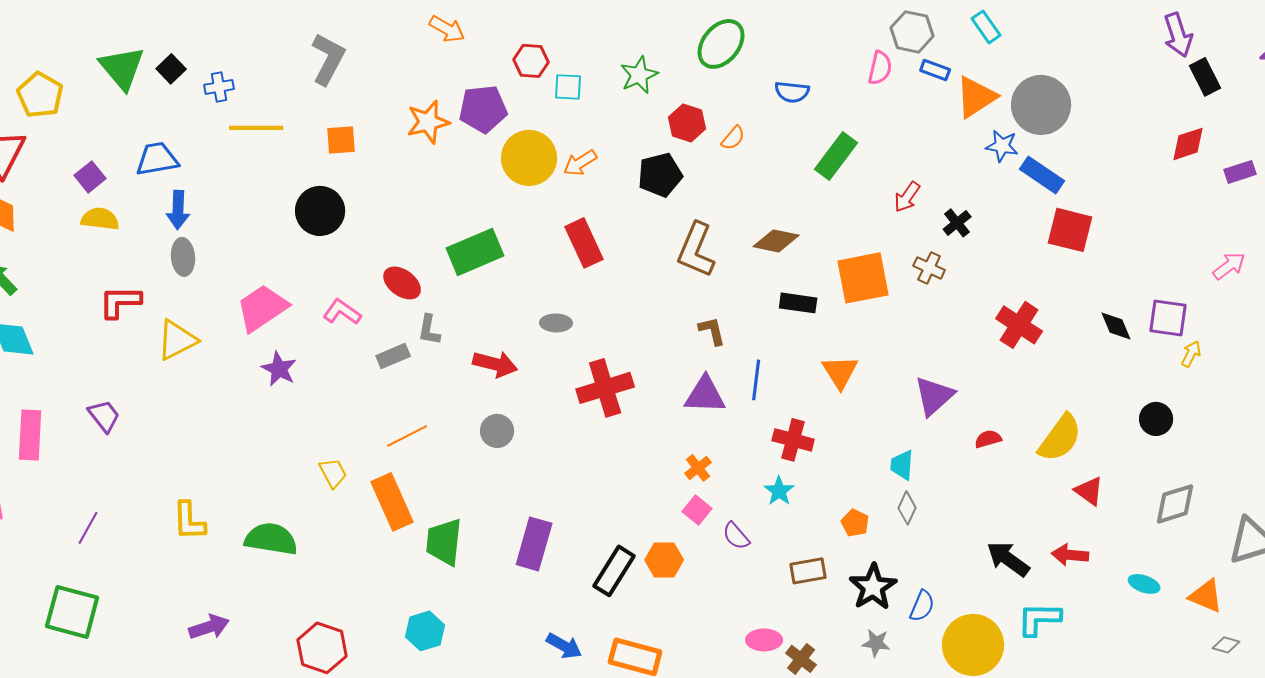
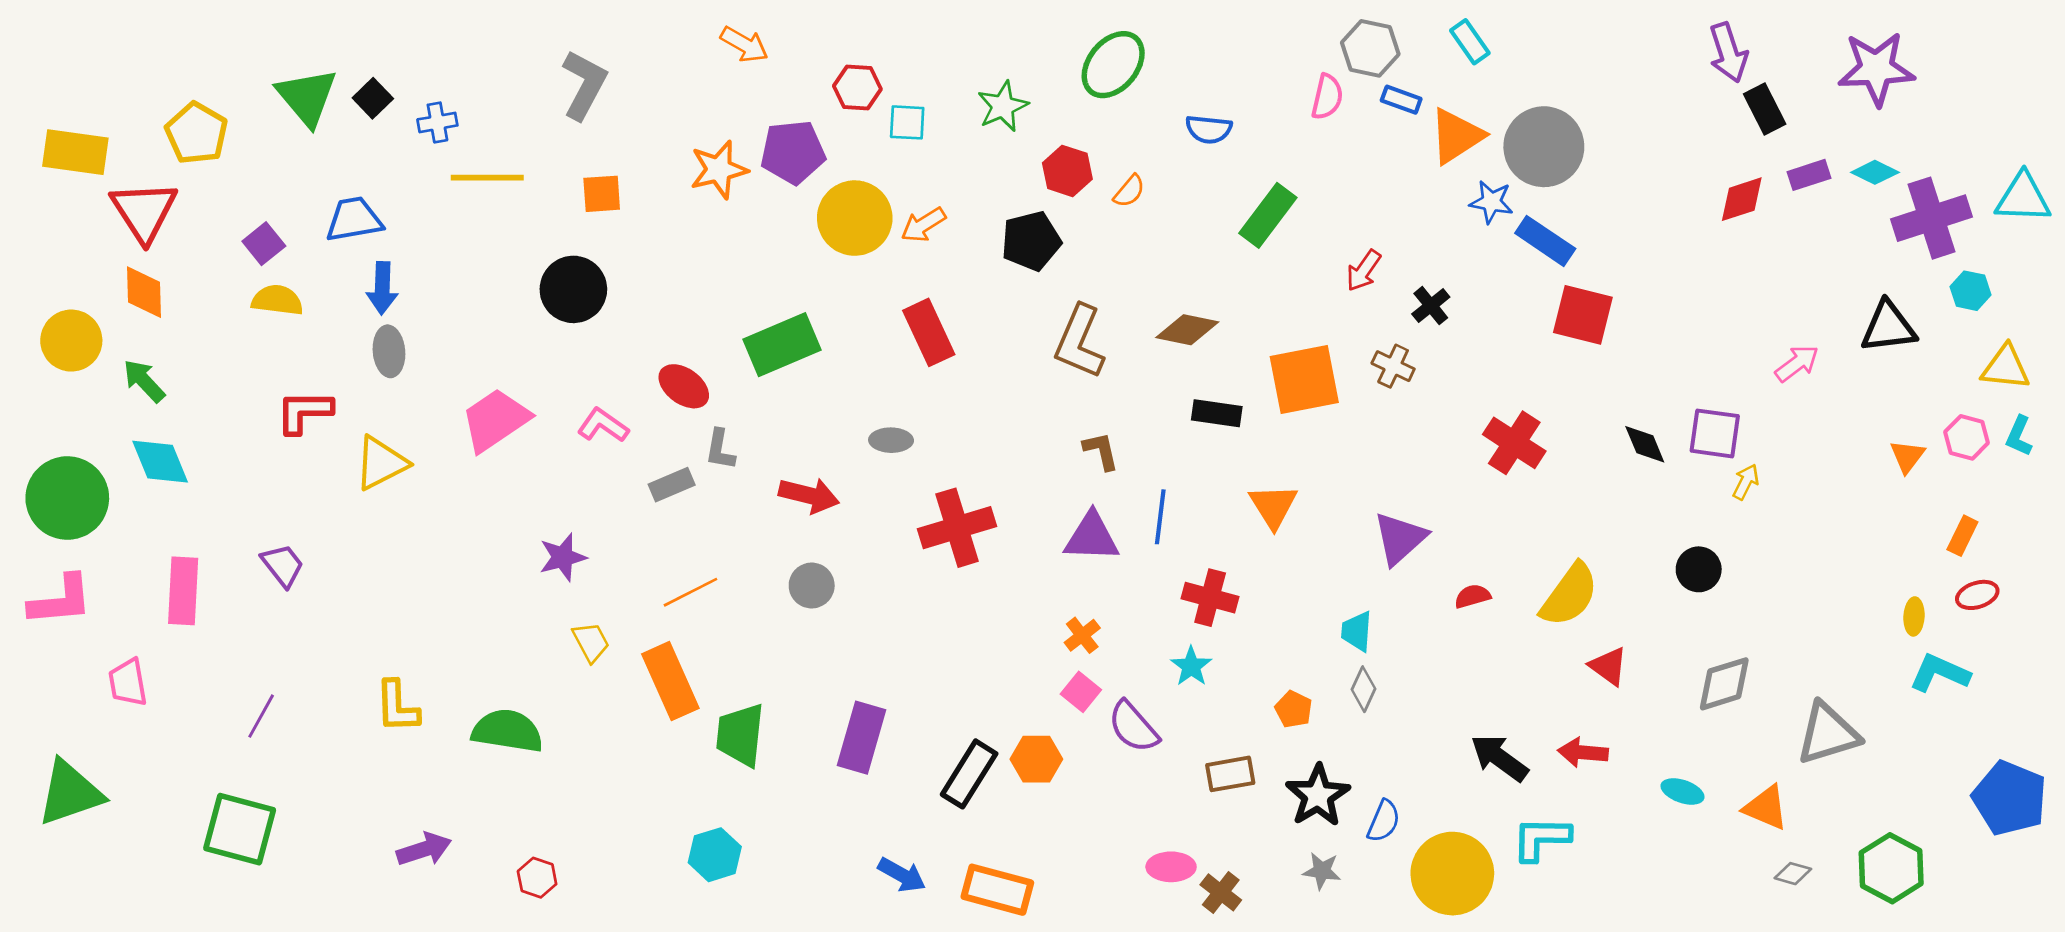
purple rectangle: (1240, 172) -> (1809, 175), moved
purple star: (279, 369) -> (563, 557), moved, turned 30
purple semicircle: (736, 536) -> (1133, 727), size x1.4
red hexagon: (322, 648) -> (537, 878), moved, size x0.6

